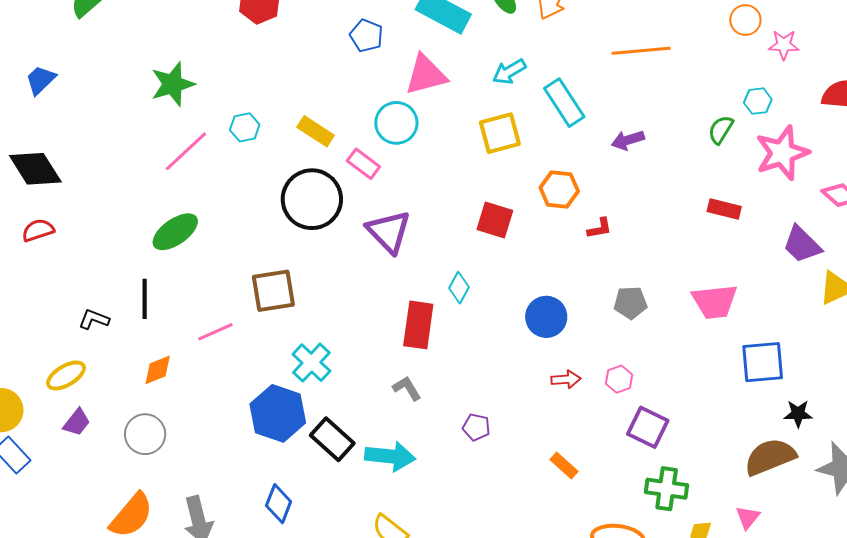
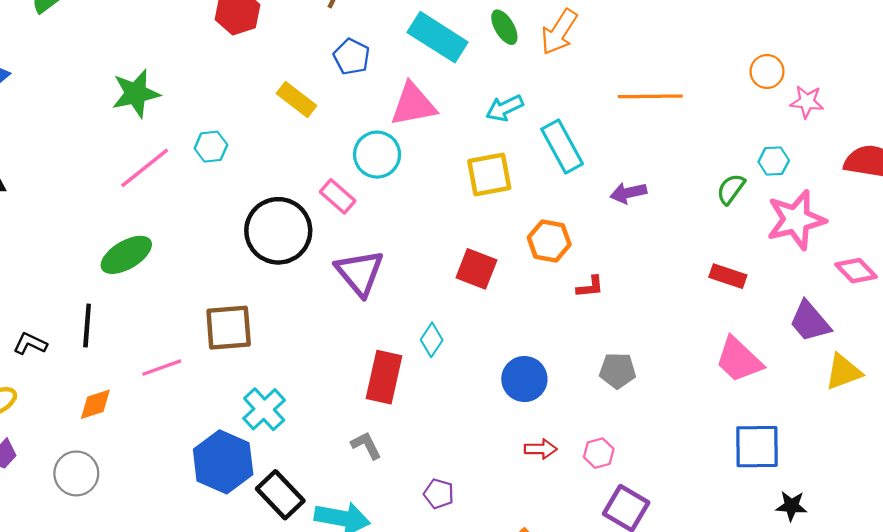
yellow rectangle: (316, 131) -> (297, 99), moved
pink trapezoid: (715, 302) -> (739, 360), moved, turned 45

